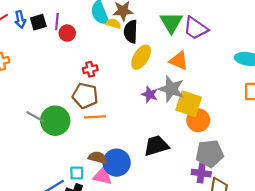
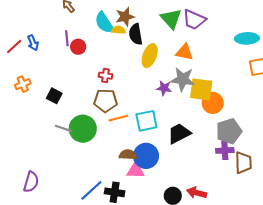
black square: (38, 22) -> (54, 96), moved, turned -35
red cross: (90, 69) -> (105, 76), turned 32
cyan square: (77, 173) -> (146, 121), moved, size x1.6

